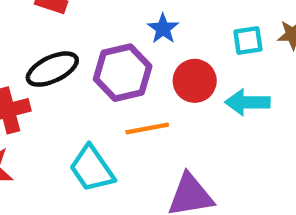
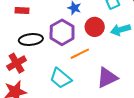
black ellipse: (52, 69) -> (31, 39), turned 35

